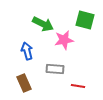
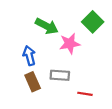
green square: (85, 20) -> (93, 22), turned 30
brown rectangle: (24, 83) -> (33, 82), moved

